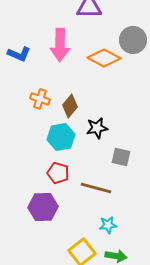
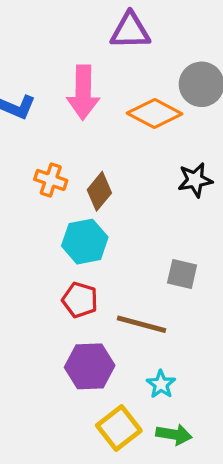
black star: (97, 128) -> (195, 180), moved
purple hexagon: (43, 207) -> (90, 366), moved
cyan star: (108, 225) -> (161, 384), turned -30

